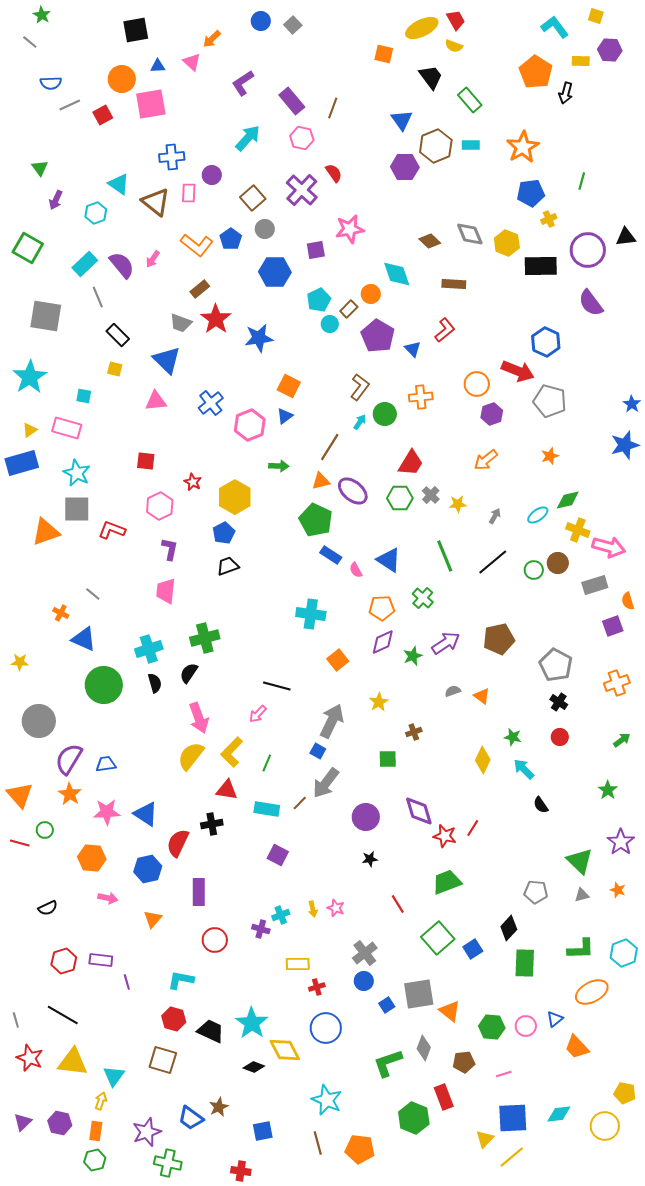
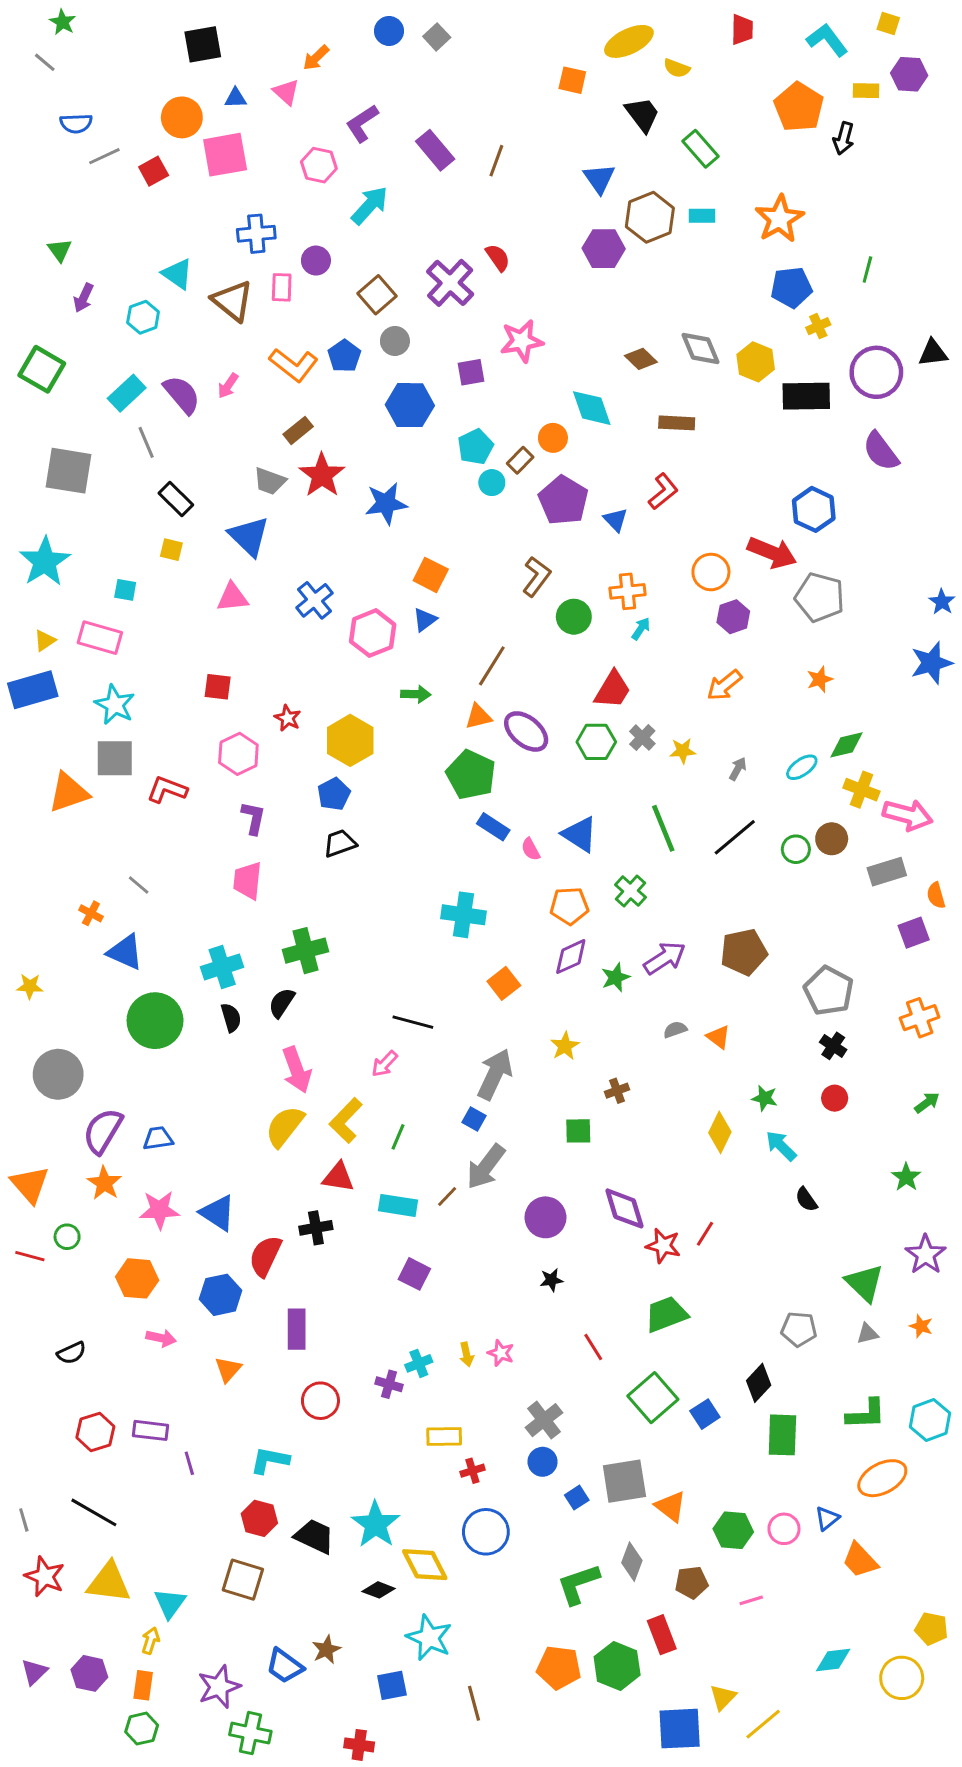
red trapezoid: (456, 20) -> (742, 30), moved, turned 30
pink hexagon: (302, 138) -> (319, 165), moved
cyan arrow: (360, 422) -> (641, 629), moved
cyan star: (327, 1100) -> (429, 1638), moved
blue square: (513, 1118) -> (680, 1729), moved
orange pentagon: (360, 1149) -> (559, 1667), moved

